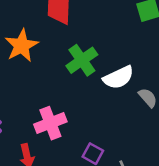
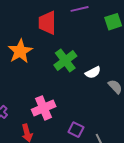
white semicircle: (118, 78) -> (93, 72), size x0.7

